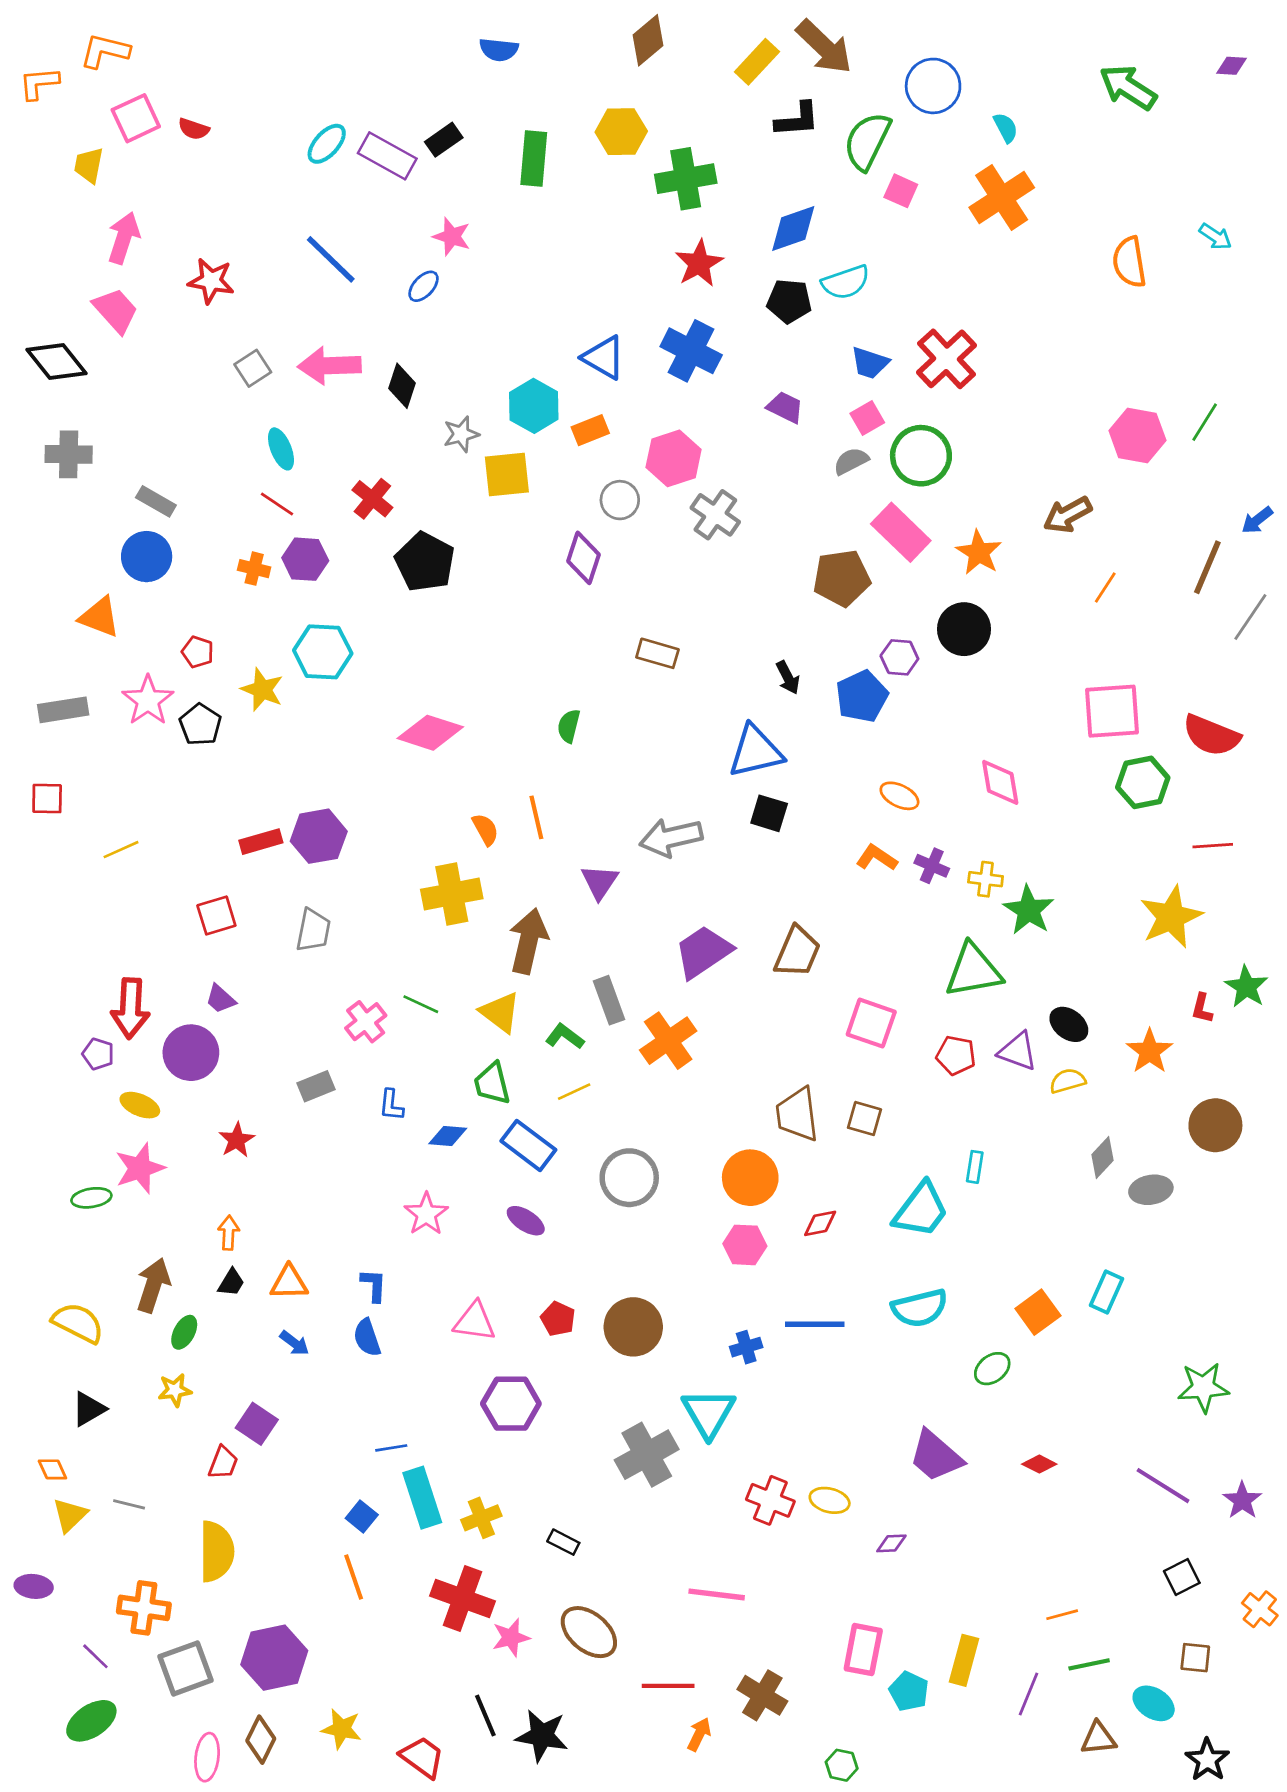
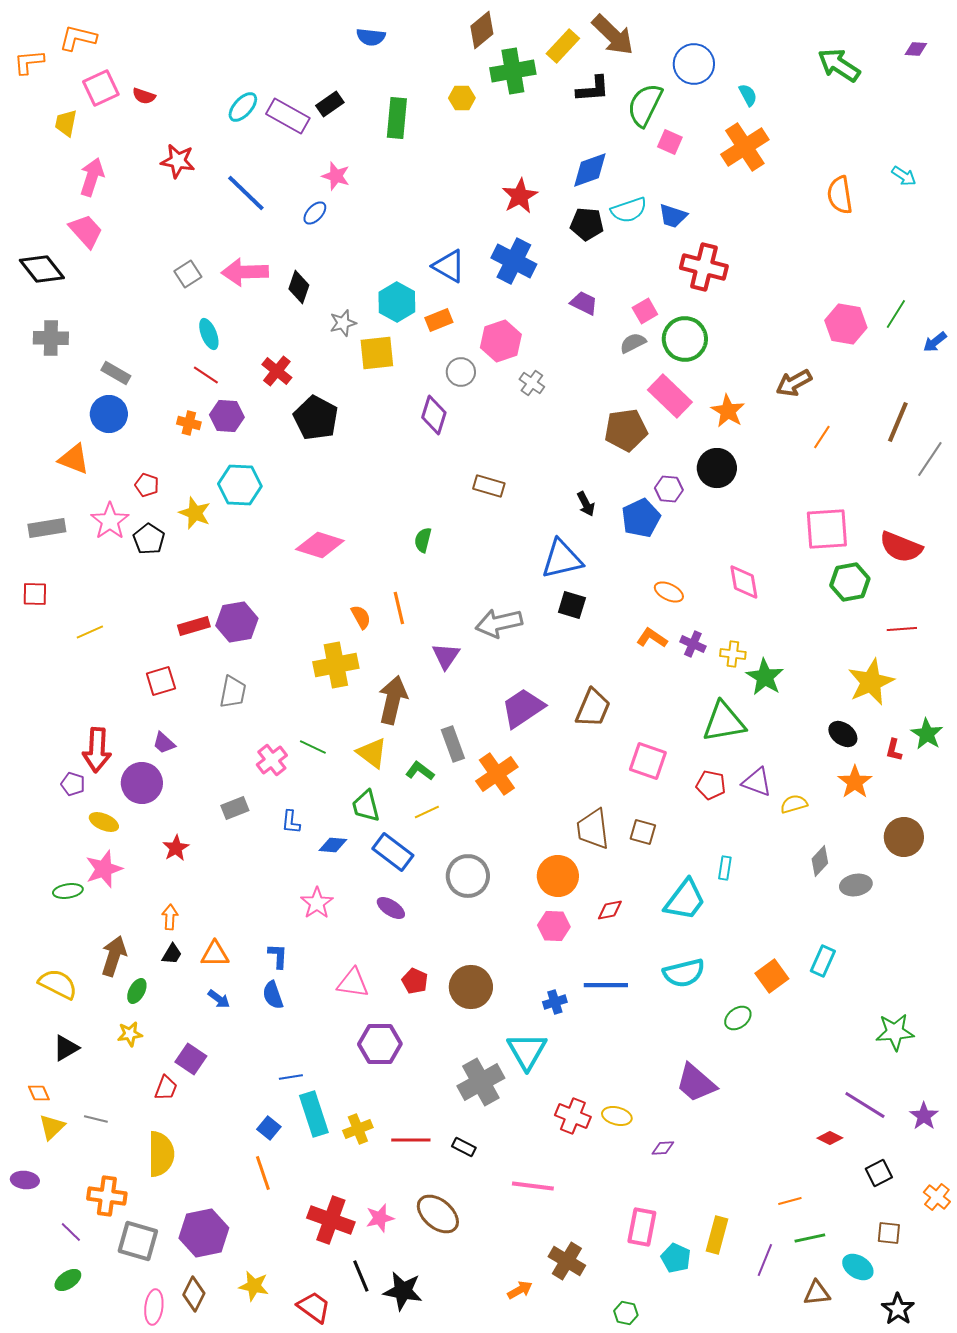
yellow hexagon: (621, 132) -> (462, 98), size x0.7
green cross: (686, 179) -> (513, 71), moved
red star: (211, 281) -> (178, 161), moved
red cross: (947, 359) -> (704, 267), turned -33
blue trapezoid: (870, 363) -> (673, 216), moved
gray cross: (715, 515) -> (532, 383), size x0.7
blue arrow: (1257, 520) -> (935, 342), moved
black ellipse: (1069, 1024) -> (843, 734), moved
red diamond: (1039, 1464) -> (830, 1138), moved
black rectangle: (563, 1542) -> (464, 1147), moved
red cross: (463, 1599) -> (331, 1220), moved
gray square: (186, 1668) -> (138, 1241), turned 36
red line: (668, 1686) -> (411, 1140), moved
green ellipse: (91, 1721) -> (68, 1280), size x0.7
orange arrow: (699, 1734) -> (520, 1290), turned 35

